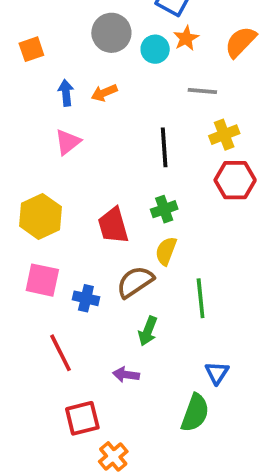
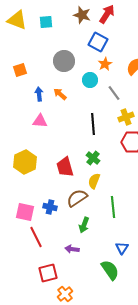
cyan circle: (155, 49) -> (90, 80), moved
gray line: (202, 91) -> (114, 93), turned 49
orange arrow: (104, 93) -> (60, 94), turned 64
pink triangle: (68, 142) -> (40, 121), turned 42
green cross: (164, 209) -> (93, 158), turned -32
pink square: (42, 280) -> (25, 212), moved
green semicircle: (195, 413) -> (110, 270), turned -55

